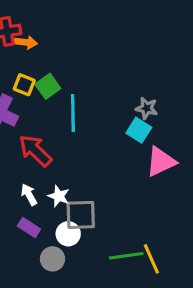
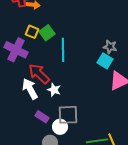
white arrow: (29, 195) -> (30, 89), moved, size x1.5
white star: (59, 196) -> (54, 90), moved
purple rectangle: (29, 228) -> (42, 117), moved

